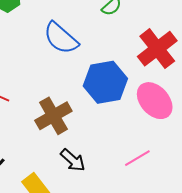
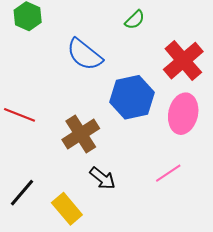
pink ellipse: (155, 101) -> (183, 114), turned 57

